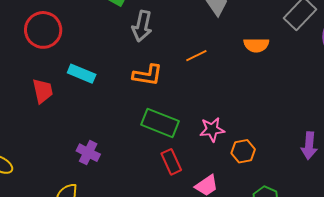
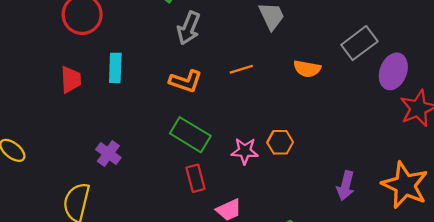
cyan rectangle: (82, 74) -> (115, 68), turned 60
orange hexagon: (243, 151) -> (280, 142), moved

